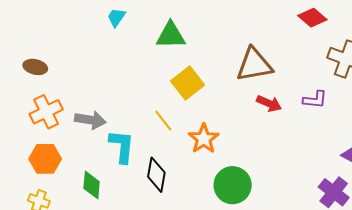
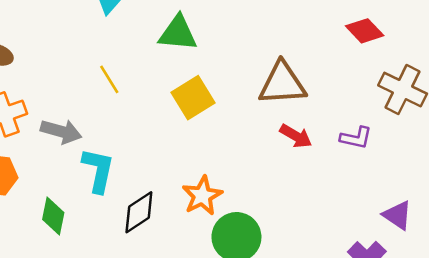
yellow line: (163, 121) -> (109, 79), moved
orange star: (204, 139) -> (202, 196), moved
black diamond: (156, 175) -> (139, 212), turned 40

